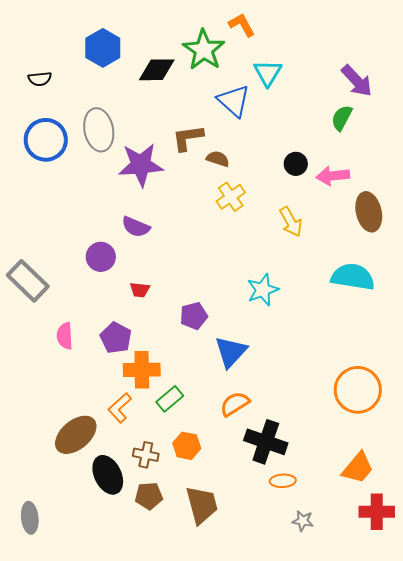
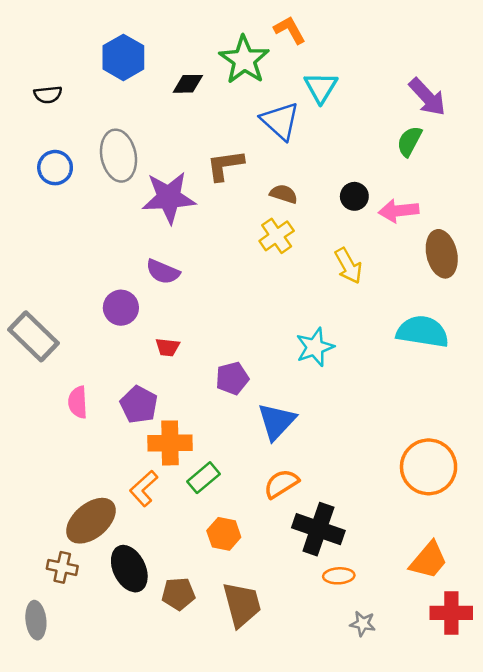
black diamond: (157, 70) -> (188, 84), size x0.7
blue circle: (46, 140) -> (55, 168), size x0.7
brown semicircle: (218, 159) -> (284, 194), moved
brown cross: (146, 455) -> (62, 567), moved

